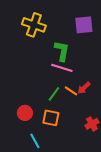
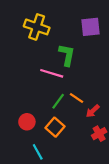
pink line: (62, 68) -> (52, 73), moved
red arrow: (84, 88) -> (93, 111), moved
orange square: (51, 118) -> (55, 127), turned 30

